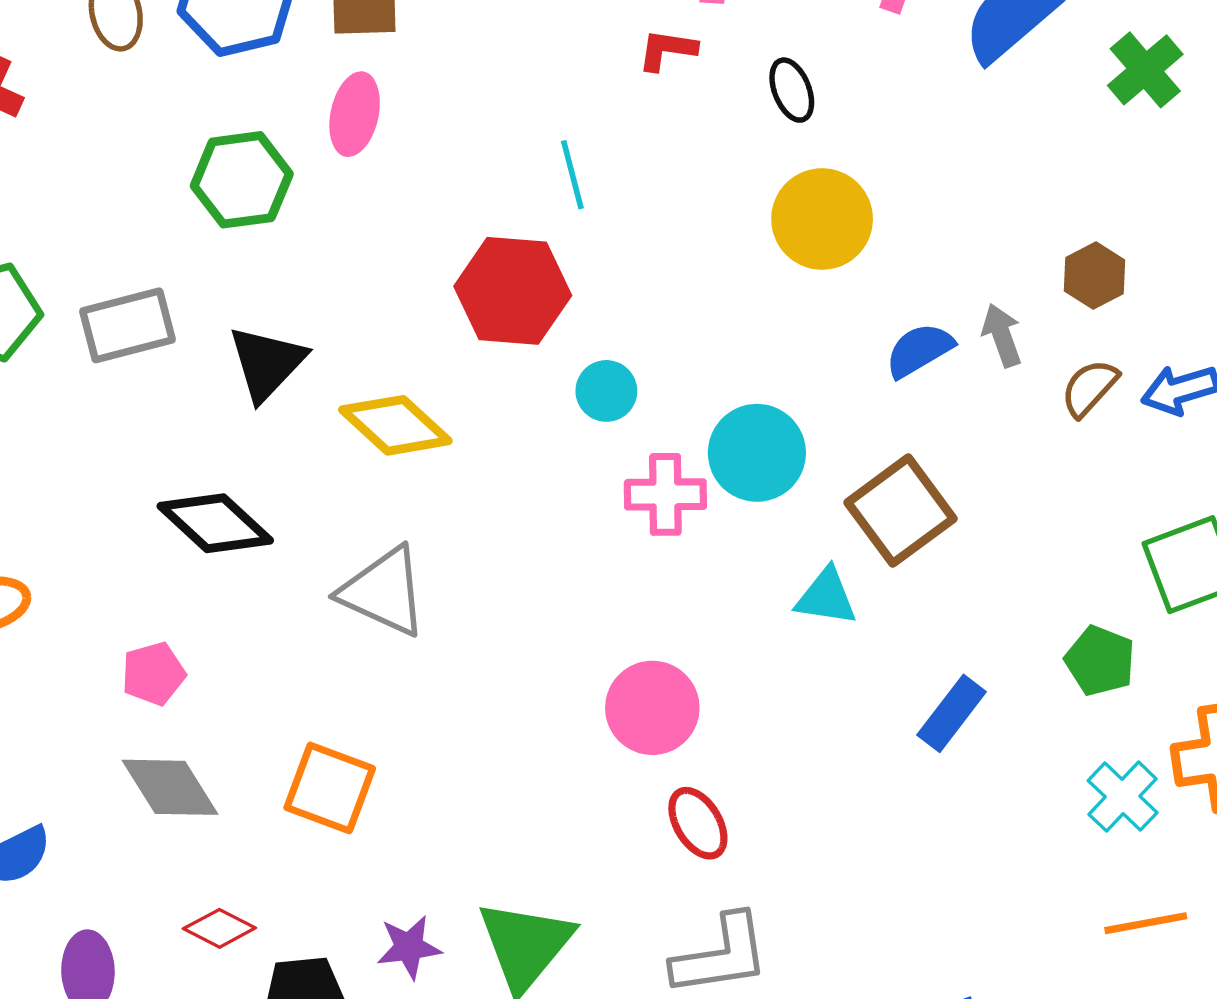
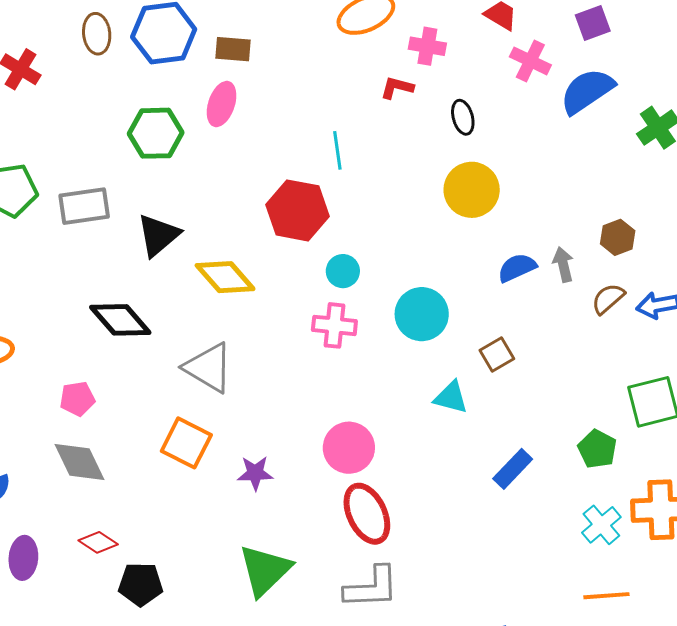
pink cross: (665, 494) -> (334, 325), moved
brown square: (900, 511) -> (497, 355), size x0.6
orange square: (330, 788) -> (186, 443), moved
red ellipse: (698, 823) -> (367, 514), size x1.5
purple star: (409, 947) -> (255, 473), moved

